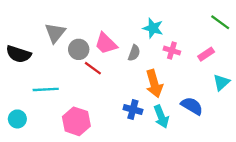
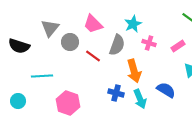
cyan star: (153, 28) -> (133, 24), turned 30
pink trapezoid: (106, 43) -> (93, 24), moved
gray semicircle: (134, 53) -> (117, 45), size x1.5
red line: (93, 68) -> (93, 56), moved

